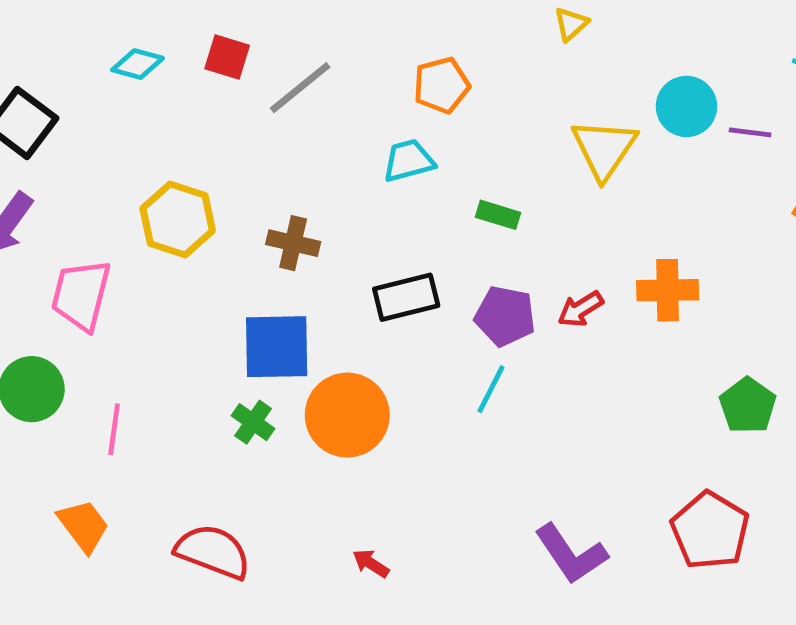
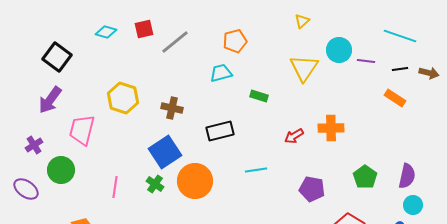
yellow triangle: (571, 24) -> (302, 21), moved
red square: (227, 57) -> (144, 29), turned -30
purple pentagon: (505, 316) -> (312, 189), moved
blue square: (277, 347) -> (165, 152), turned -32
cyan line: (491, 389) -> (256, 170), turned 55
pink line: (114, 429) -> (115, 187), moved

